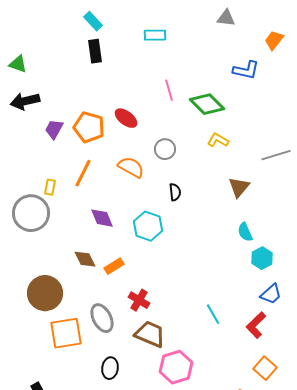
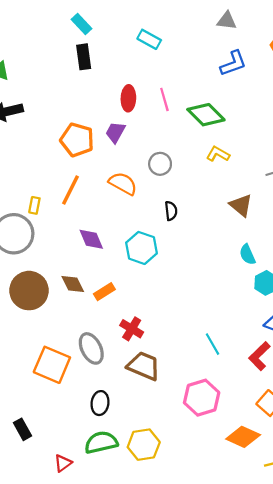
cyan rectangle: (155, 35) -> (149, 39), turned 30
blue L-shape: (246, 70) -> (233, 63), moved, turned -32
red ellipse: (126, 118) -> (128, 98), moved, turned 55
purple trapezoid: (54, 129) -> (115, 132), moved
brown triangle: (239, 187) -> (241, 205), turned -30
brown circle: (45, 293) -> (29, 291), moved
orange square: (66, 333) -> (52, 365), turned 32
pink hexagon: (176, 367) -> (202, 398), moved

